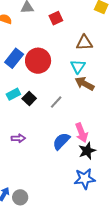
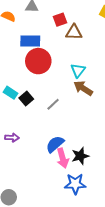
brown triangle: (84, 43) -> (74, 32), moved
blue rectangle: (14, 58) -> (30, 41), moved, turned 48
cyan rectangle: (13, 94) -> (11, 93), turned 56
pink arrow: (82, 133) -> (63, 158), moved

